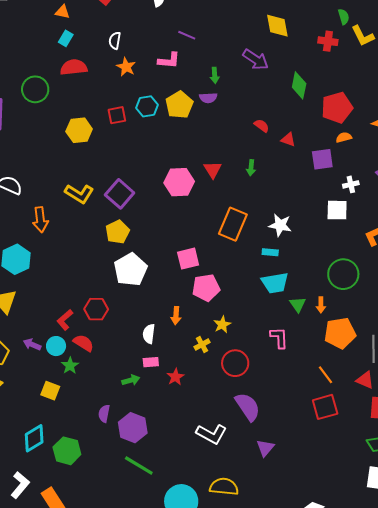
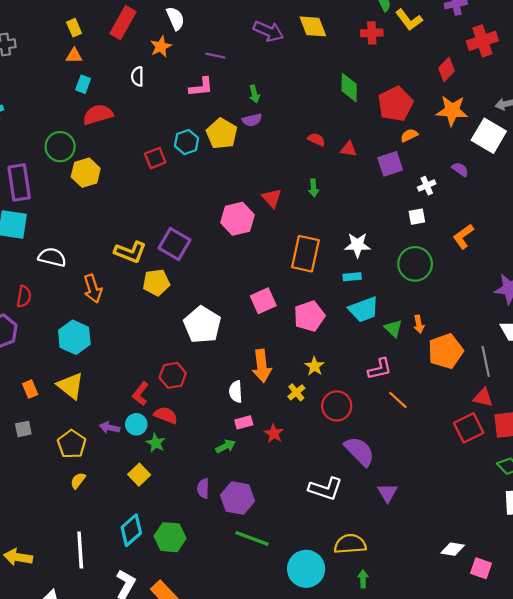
purple arrow: (256, 60) -> (268, 31), moved
orange star: (126, 67) -> (161, 47), moved, turned 30
yellow hexagon: (79, 130) -> (86, 173), moved
white square: (337, 210) -> (417, 217), size x0.7
yellow pentagon: (117, 232) -> (156, 282), moved, turned 30
green circle: (343, 274) -> (415, 264), moved
pink pentagon: (206, 288) -> (309, 316), moved
orange arrow: (176, 316) -> (262, 366), size x1.6
pink L-shape: (279, 338) -> (380, 369), turned 90
orange line: (325, 375) -> (398, 400), moved
yellow square: (50, 391) -> (139, 475), turned 36
red square: (325, 407) -> (469, 428), moved

